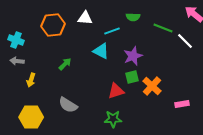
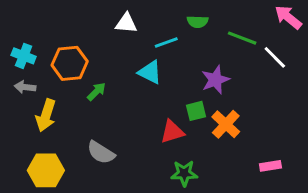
orange hexagon: (53, 25) -> (70, 63), moved
purple star: (133, 56) -> (215, 80), moved
yellow arrow: (31, 80) -> (46, 115), size x1.5
pink rectangle: (182, 104) -> (270, 166), moved
green star: (113, 119) -> (184, 173), moved

